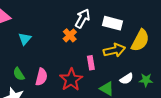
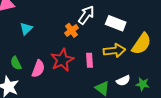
red star: (71, 80) -> (62, 60), moved

